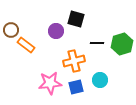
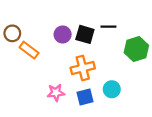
black square: (76, 19) -> (85, 34), moved
black line: (97, 43) -> (108, 27), moved
pink star: (50, 83) -> (56, 93), size x0.7

